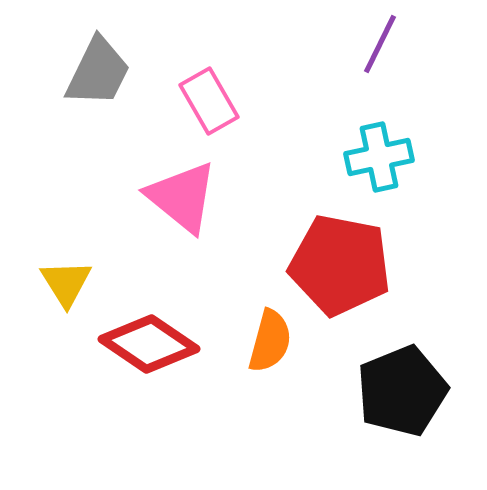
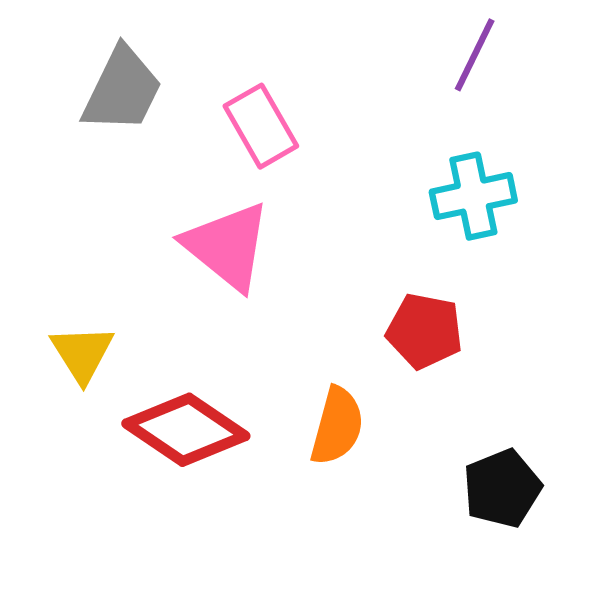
red pentagon: (340, 265) -> (425, 331), size x0.6
black pentagon: (402, 391) -> (502, 488), size x0.7

